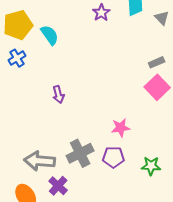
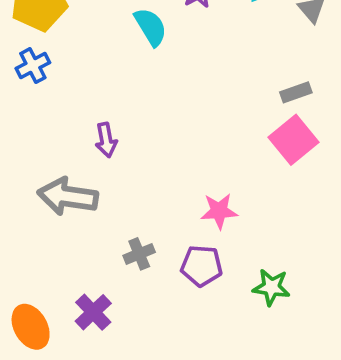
cyan semicircle: (50, 35) -> (151, 27), moved
gray cross: (80, 153) -> (139, 254), size x0.6
gray arrow: (39, 161) -> (68, 196), moved

